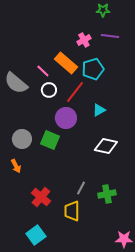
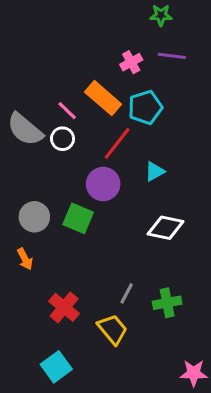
white circle: (49, 90) -> (62, 139), moved
yellow trapezoid: (72, 211) -> (112, 329), turned 140

